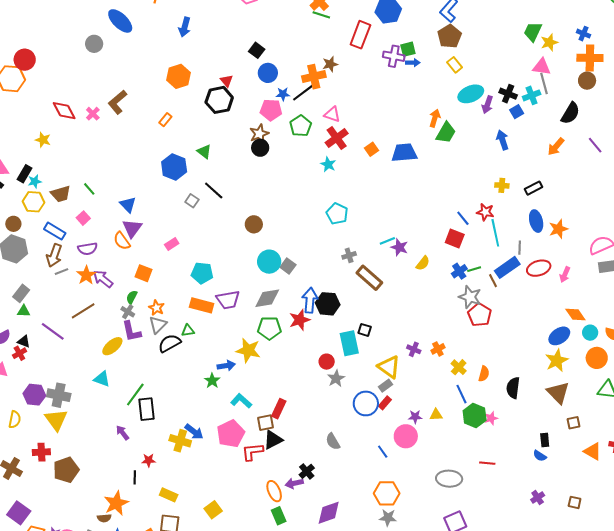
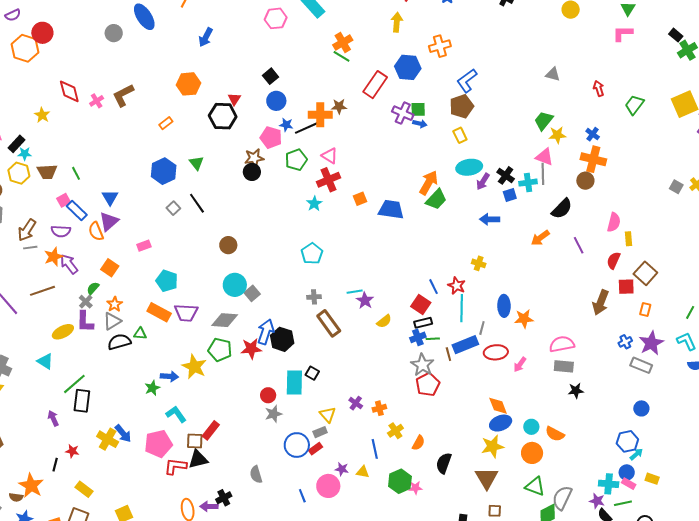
orange arrow: (435, 118) -> (429, 183), size x1.4
blue arrow: (502, 140) -> (490, 219), turned -84
black rectangle: (533, 188) -> (423, 323), moved
blue rectangle: (55, 231) -> (77, 211), moved
orange diamond: (575, 314) -> (498, 406), moved
yellow triangle: (389, 367) -> (328, 415), size x0.7
blue line: (461, 394) -> (375, 449), moved
orange star: (116, 503) -> (31, 486), turned -30

